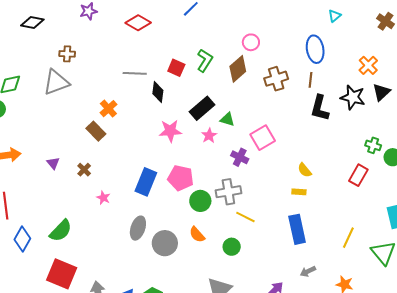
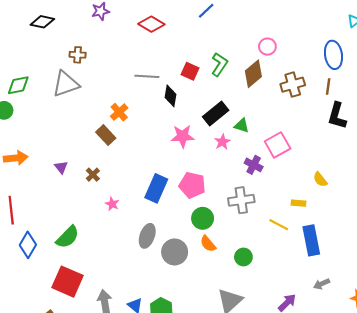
yellow rectangle: (299, 192) -> (299, 203), moved
green circle: (200, 201) -> (203, 218), moved
yellow line: (245, 217) -> (279, 225), moved

